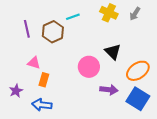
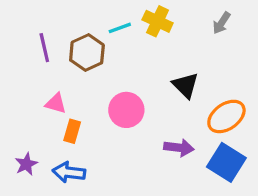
yellow cross: (109, 13) -> (158, 21), moved
pink circle: (89, 67) -> (126, 110), moved
purple star: (16, 91) -> (26, 164), moved

